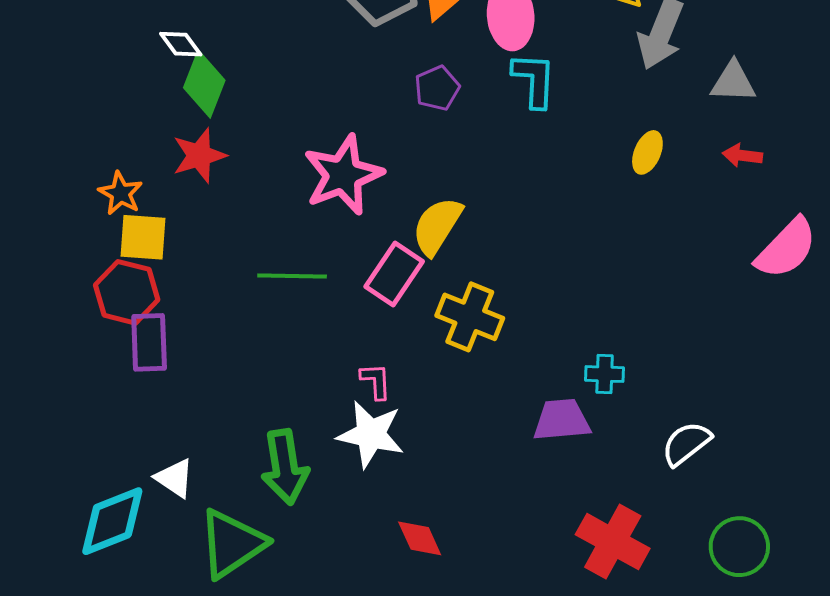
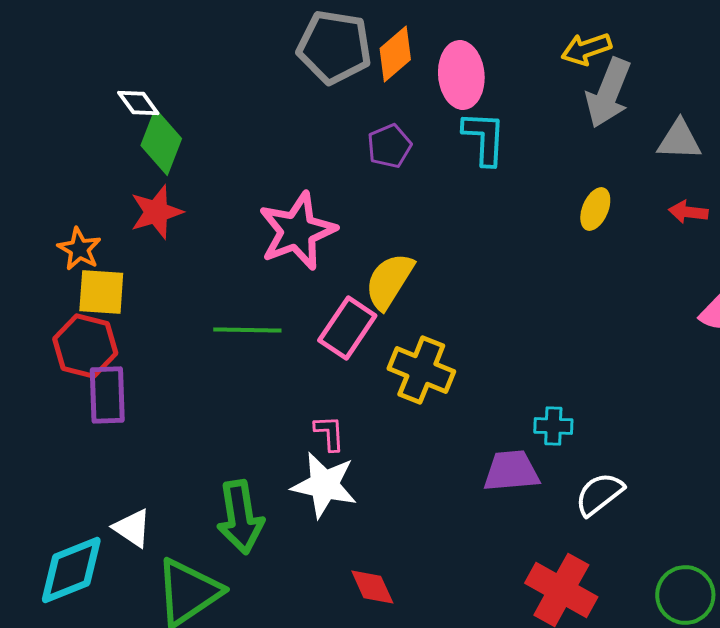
white semicircle: (686, 443) -> (599, 494), moved

